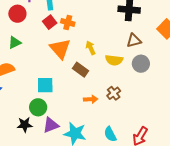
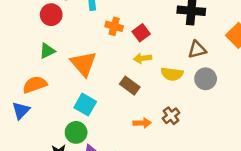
red square: (50, 22) -> (141, 33), moved
yellow arrow: (91, 48) -> (143, 58), turned -72
orange triangle: (60, 49) -> (83, 64), moved
cyan square: (45, 85) -> (85, 105), turned 30

